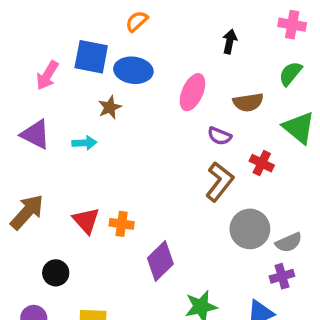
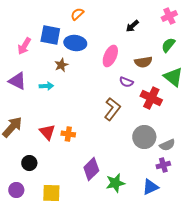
pink cross: (292, 25) -> (169, 16), turned -35
black arrow: (230, 42) -> (132, 26), turned -144
red cross: (262, 163) -> (151, 98), size x1.5
brown L-shape: (220, 182) -> (112, 109), moved
purple diamond: (160, 261) -> (91, 169), moved

